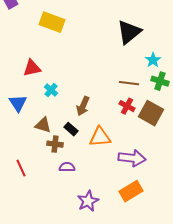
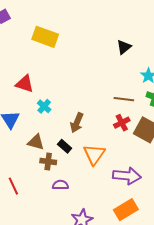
black triangle: (129, 32) -> (124, 47), size x0.6
red triangle: (32, 68) -> (25, 84), turned 30
red cross: (127, 106) -> (122, 123), turned 35
orange triangle: (100, 137) -> (94, 154), turned -50

